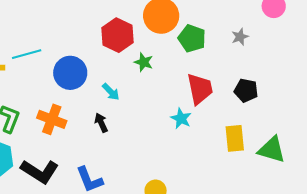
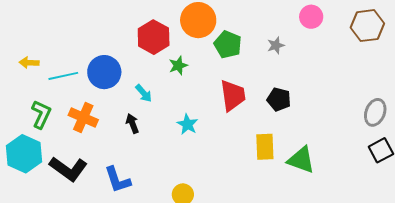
cyan line: (27, 54) -> (63, 76), moved
green star: (144, 62) -> (178, 66), turned 30
cyan star: (181, 118) -> (187, 124), moved

